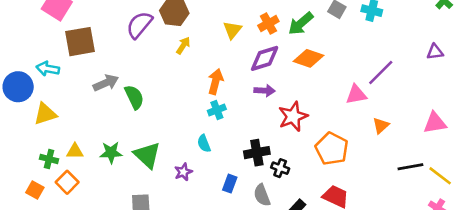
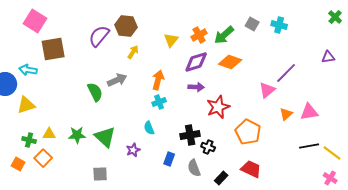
gray arrow: (106, 83) -> (117, 80), moved
pink triangle: (356, 94) -> (267, 90), turned -30
pink triangle: (435, 123) -> (309, 112), moved

